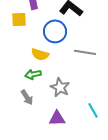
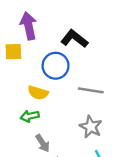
gray star: (60, 87) -> (91, 127), moved
gray arrow: (27, 97) -> (43, 143), moved

